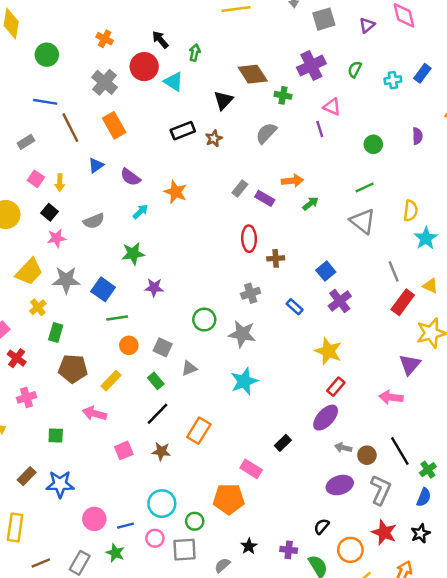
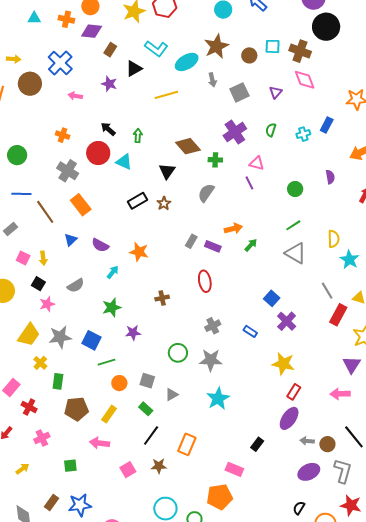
brown cross: (276, 258) -> (162, 298), moved

